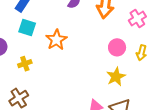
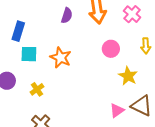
pink circle: (117, 47) -> (111, 49), moved

